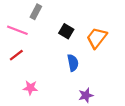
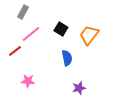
gray rectangle: (36, 12) -> (23, 12), moved
pink line: (17, 30) -> (31, 34), moved, turned -60

